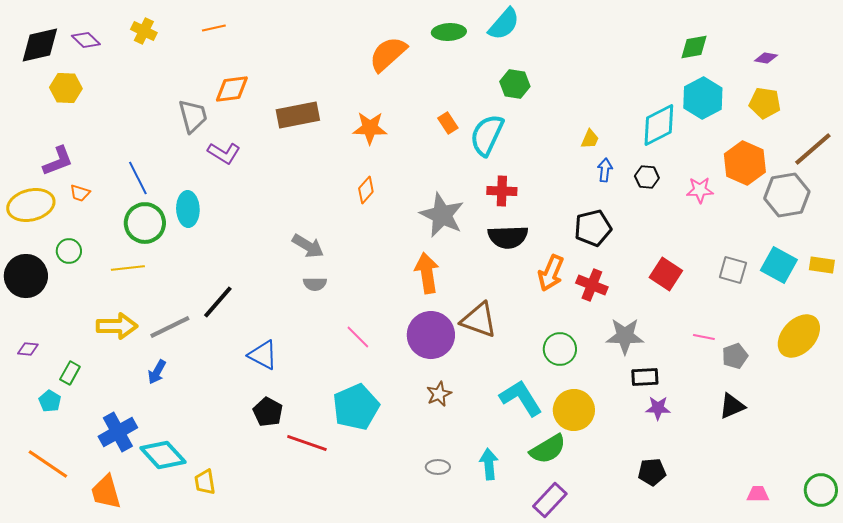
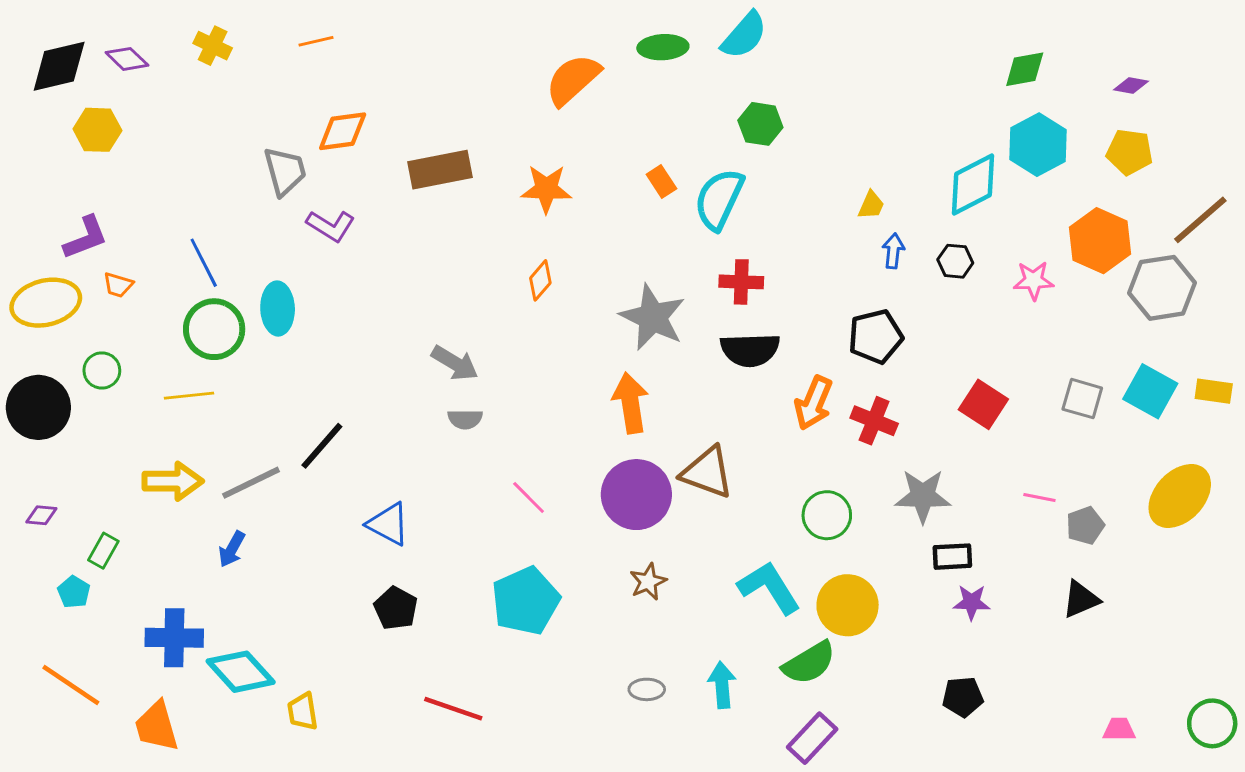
blue cross: (118, 432) -> (174, 638), turned 30
red line: (307, 443) -> (453, 709), moved

